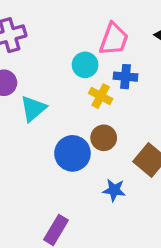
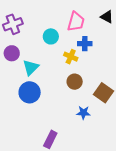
cyan circle: (85, 65) -> (51, 36), moved
blue circle: (72, 153) -> (30, 92), moved

